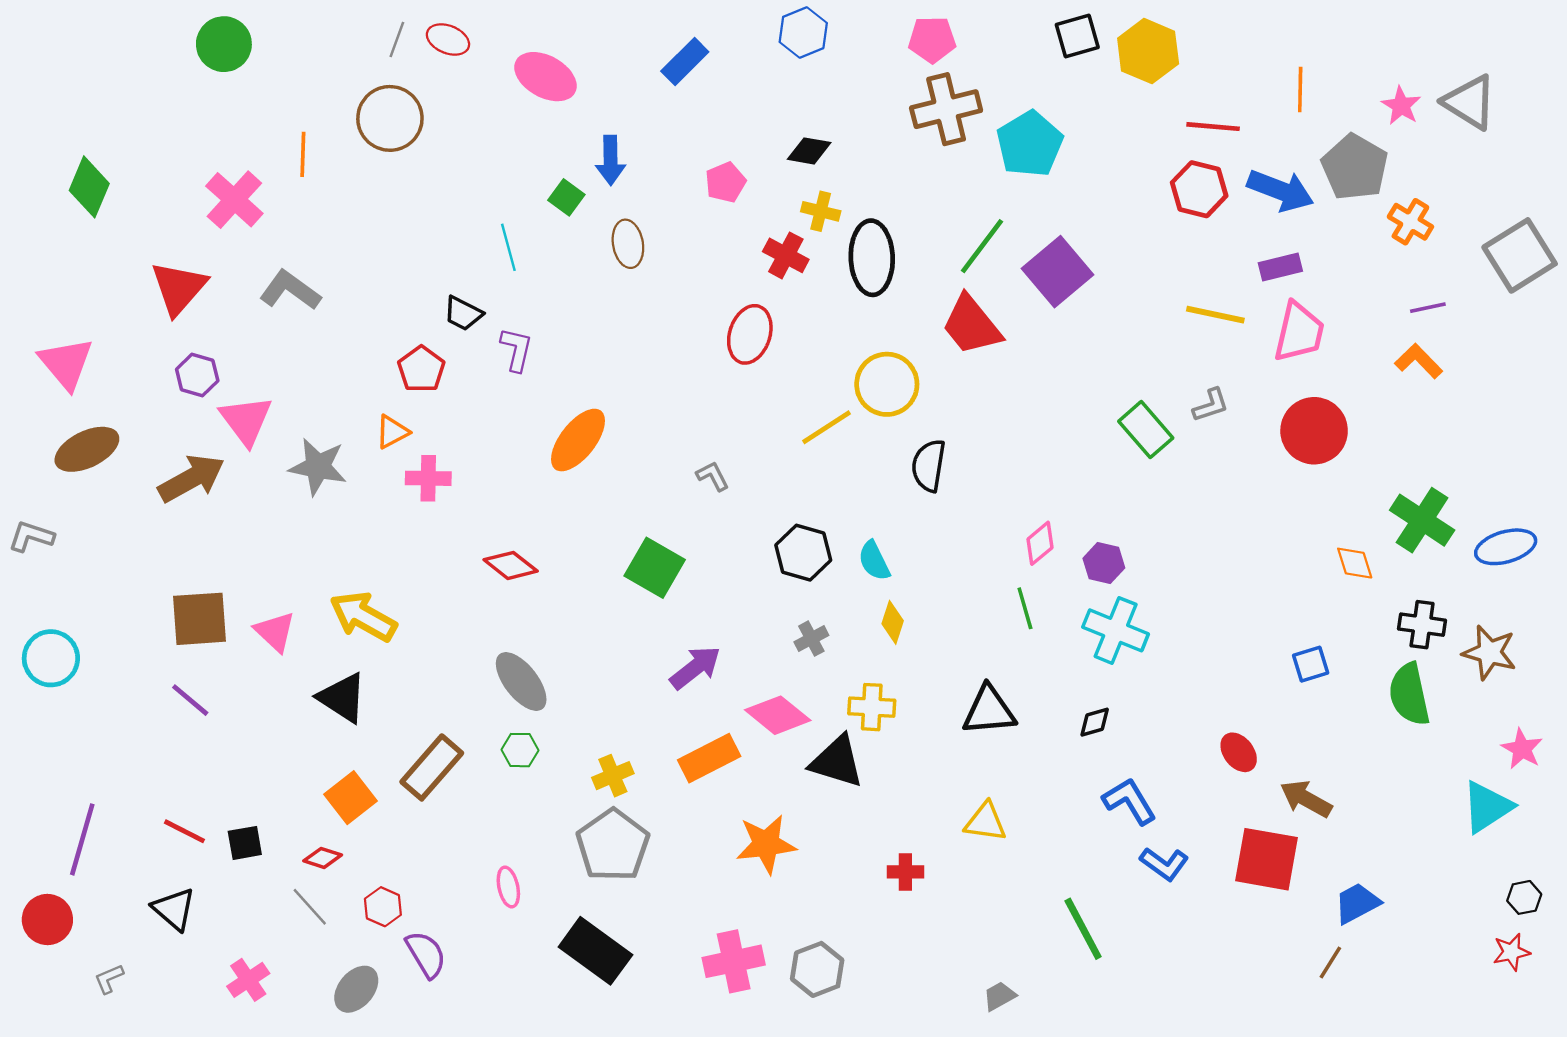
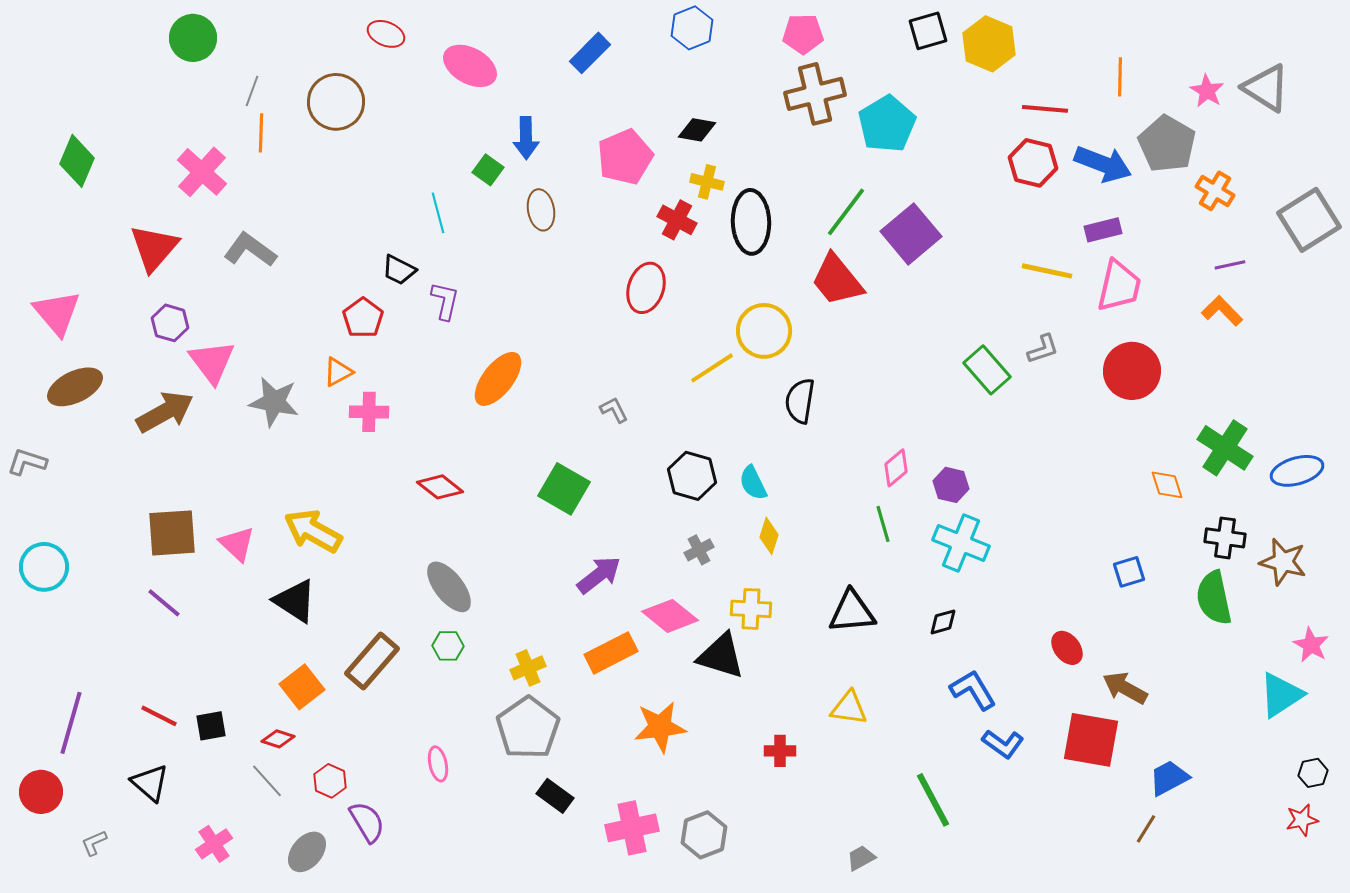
gray line: (397, 39) -> (252, 91), moved
pink pentagon: (725, 182) -> (625, 157), size x1.6
black rectangle: (595, 951) -> (555, 796), moved, size x0.6

